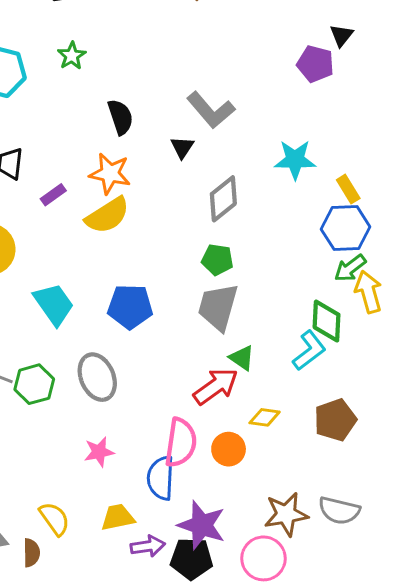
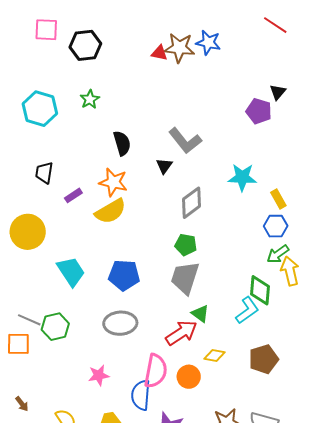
blue hexagon: (346, 228) -> (276, 226), size x0.7
gray ellipse: (97, 377) -> (120, 323), moved, turned -72

